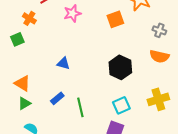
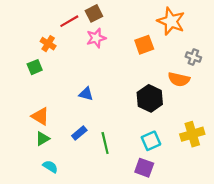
orange semicircle: (159, 56) -> (179, 79), moved

